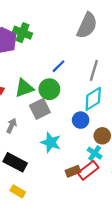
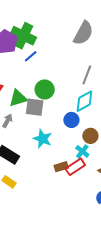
green cross: (23, 33) -> (23, 36), size x1.4
blue line: (58, 66) -> (31, 56), moved
green triangle: (24, 88) -> (18, 98), moved
gray square: (40, 109) -> (35, 107), turned 30

